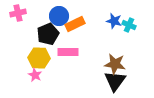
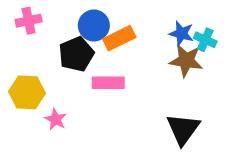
yellow hexagon: (39, 58) -> (27, 92), moved
brown star: (115, 64) -> (186, 60), moved

